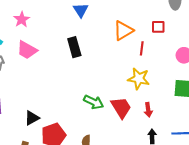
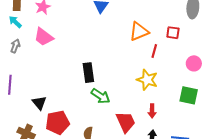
black rectangle: (74, 47) -> (88, 73), moved
red trapezoid: (121, 107) -> (126, 122), moved
black triangle: (32, 118) -> (39, 103), turned -49

